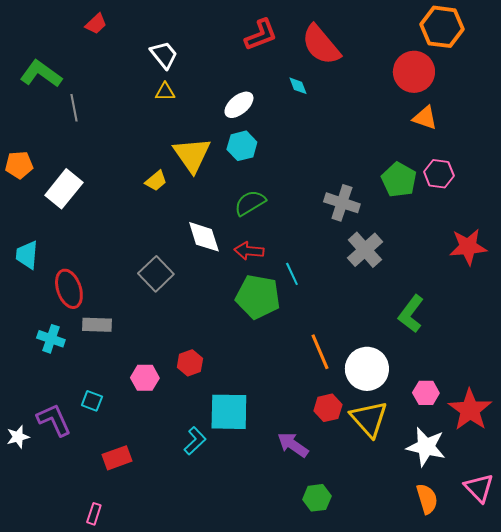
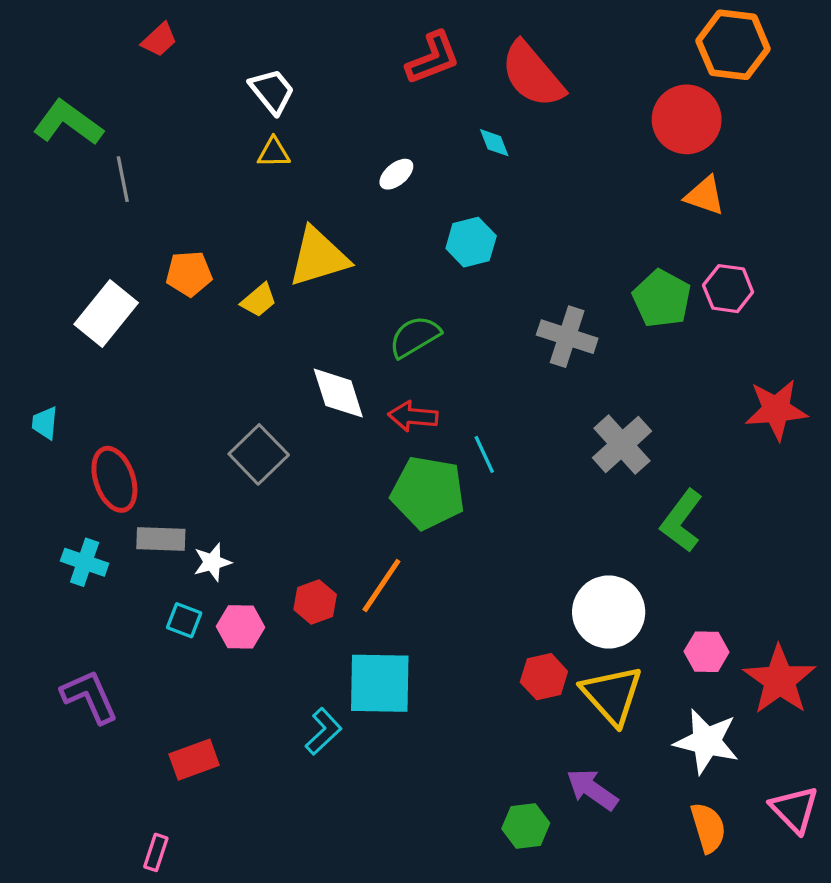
white ellipse: (239, 105) -> (396, 174), size x0.7
cyan hexagon: (242, 146) -> (471, 242), moved
yellow triangle: (192, 155) -> (318, 257), turned 48
orange pentagon: (19, 165) -> (189, 274), moved
gray cross: (365, 250) -> (622, 444), moved
cyan trapezoid: (27, 255) -> (45, 423), size x0.7
orange line: (320, 352) -> (381, 585), moved, turned 57
cyan square: (92, 401) -> (184, 620), moved
white star: (18, 437) -> (212, 562), moved
purple arrow: (293, 445) -> (592, 789), moved

